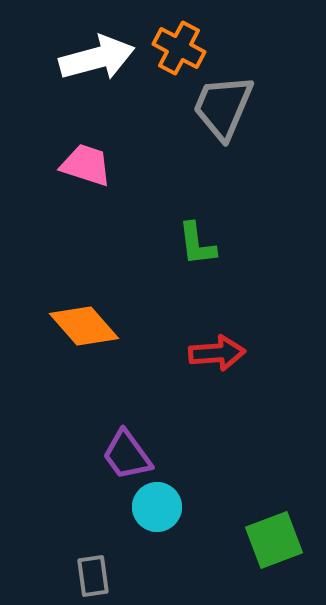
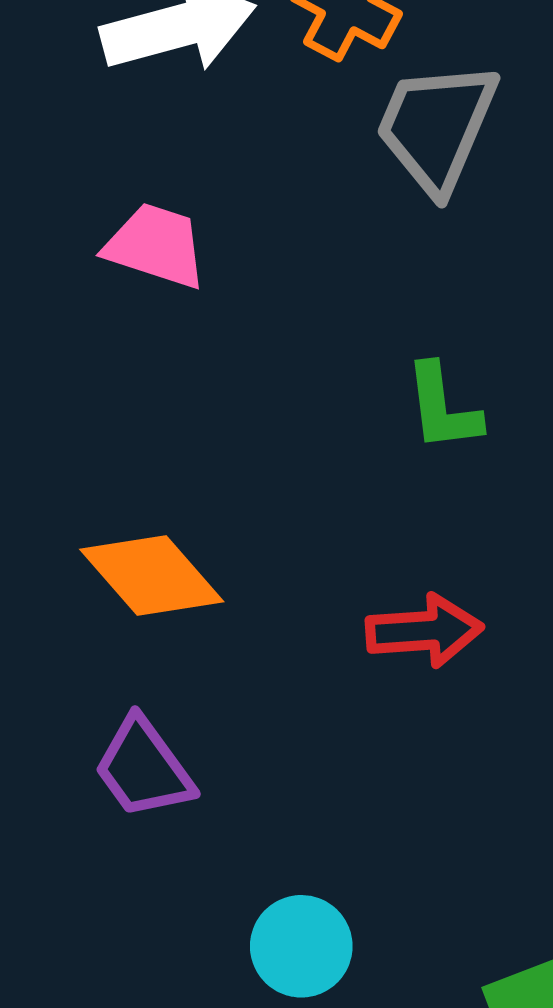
green L-shape: (197, 244) -> (443, 407), moved
purple trapezoid: (127, 455) -> (144, 768), moved

